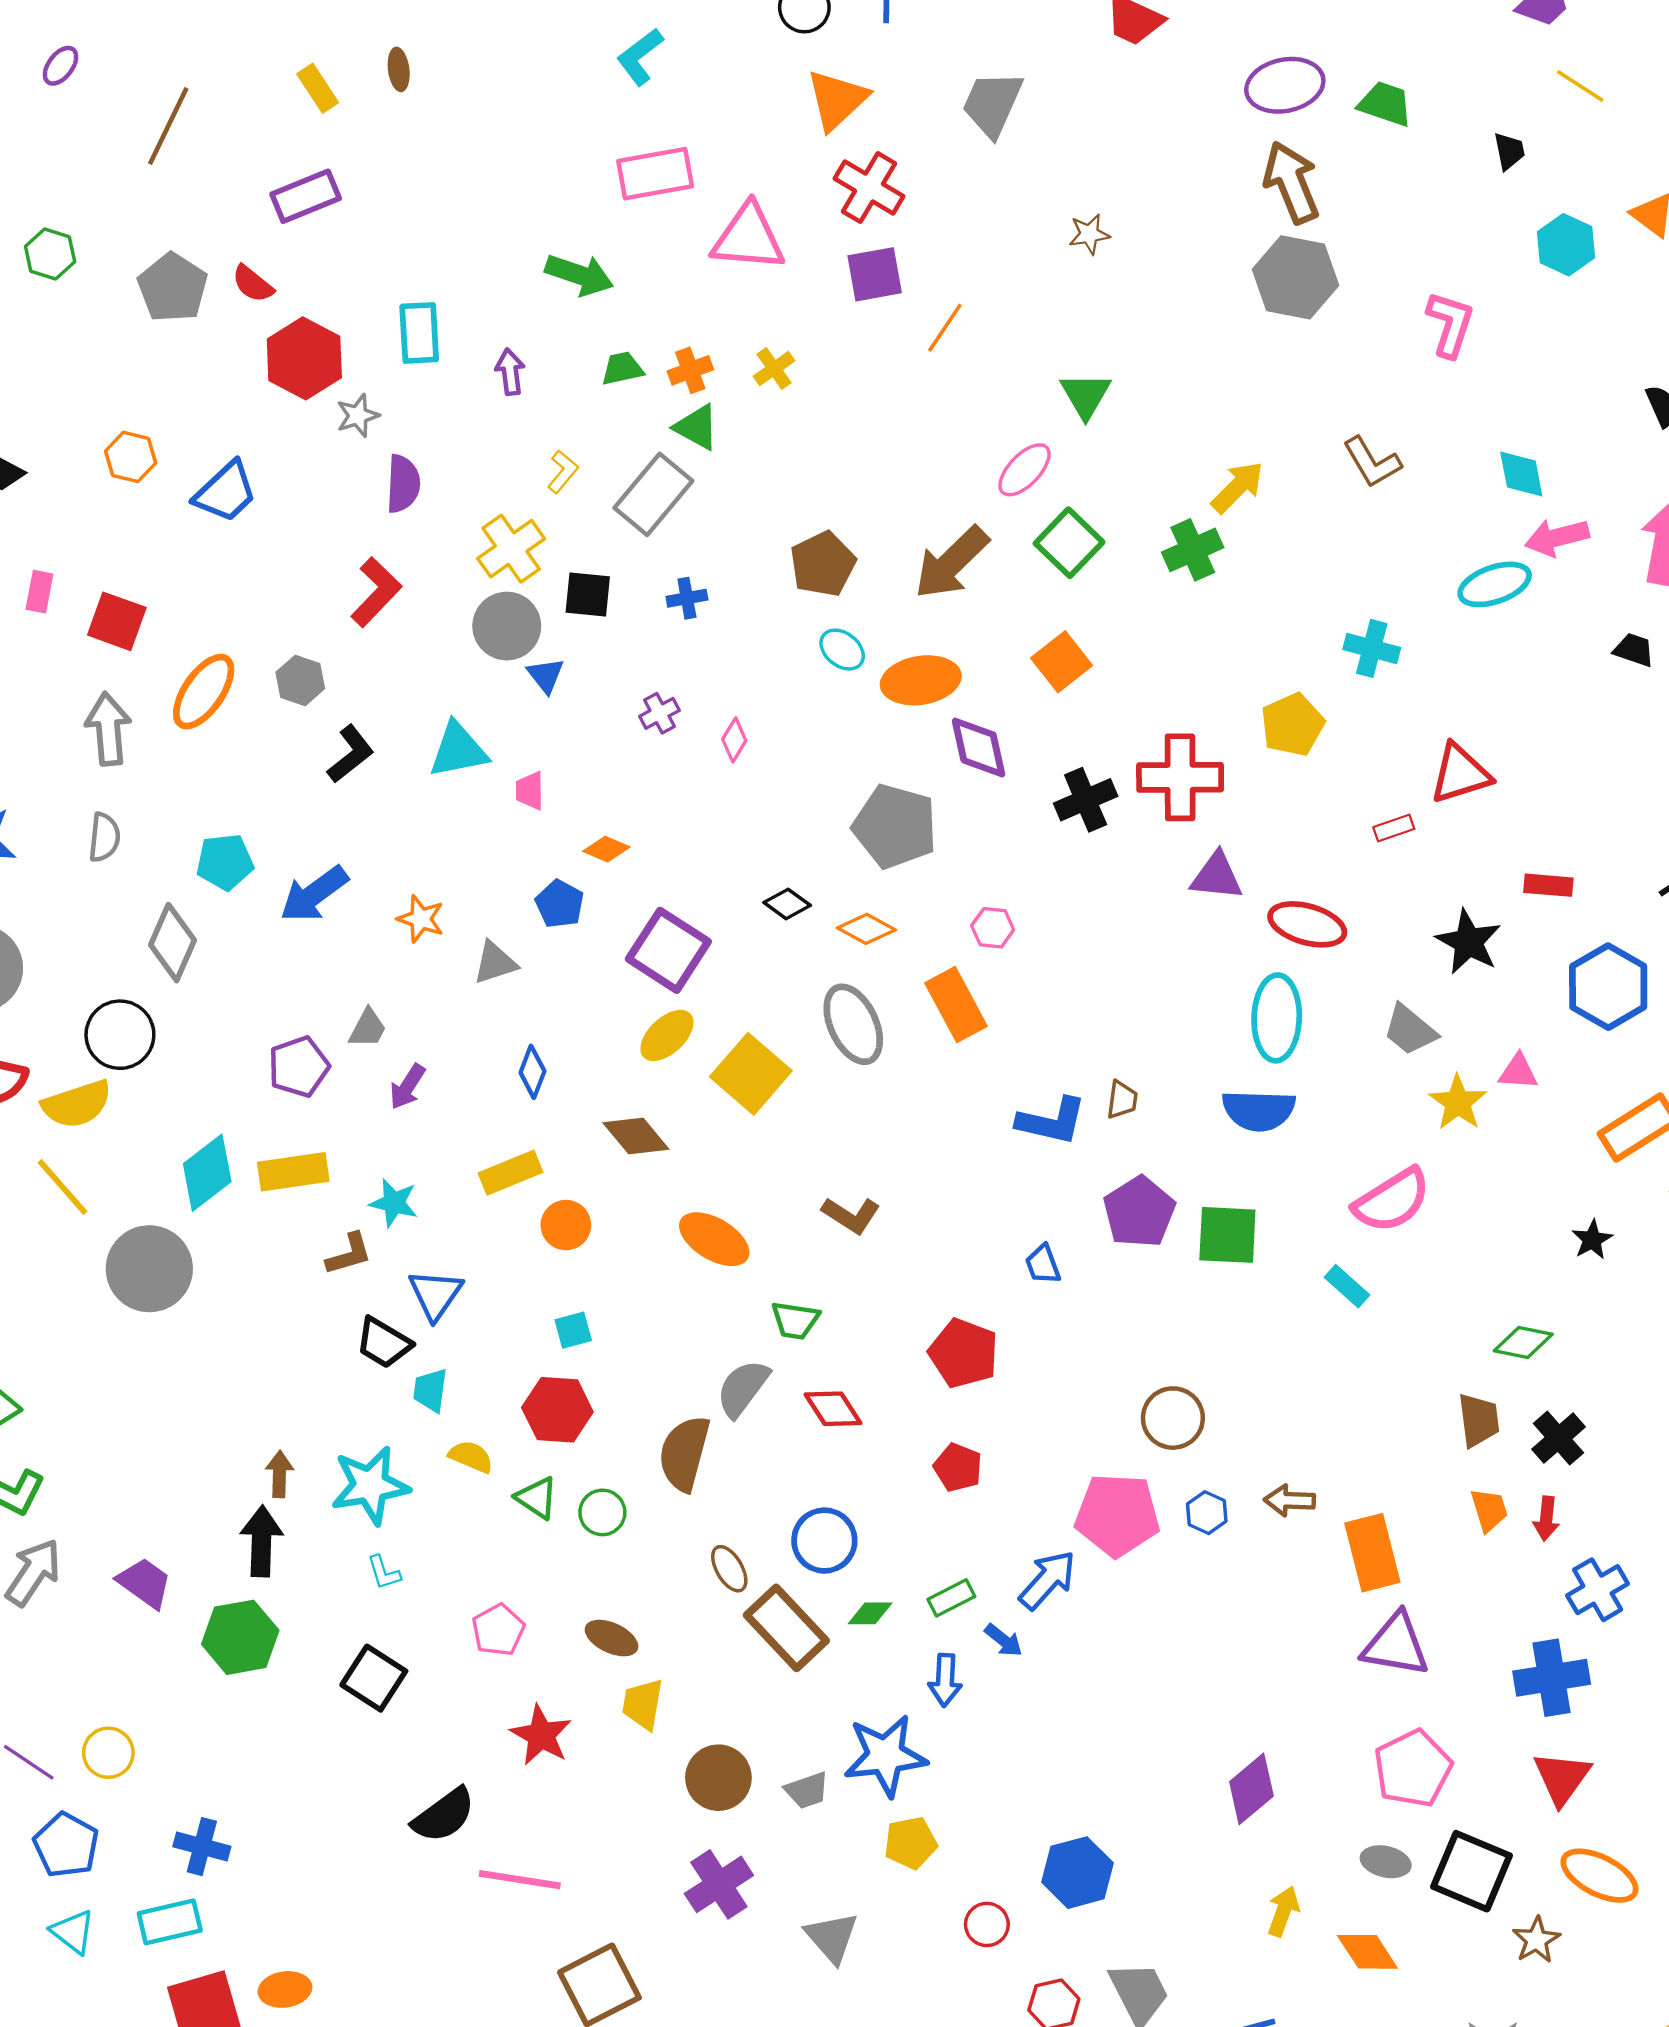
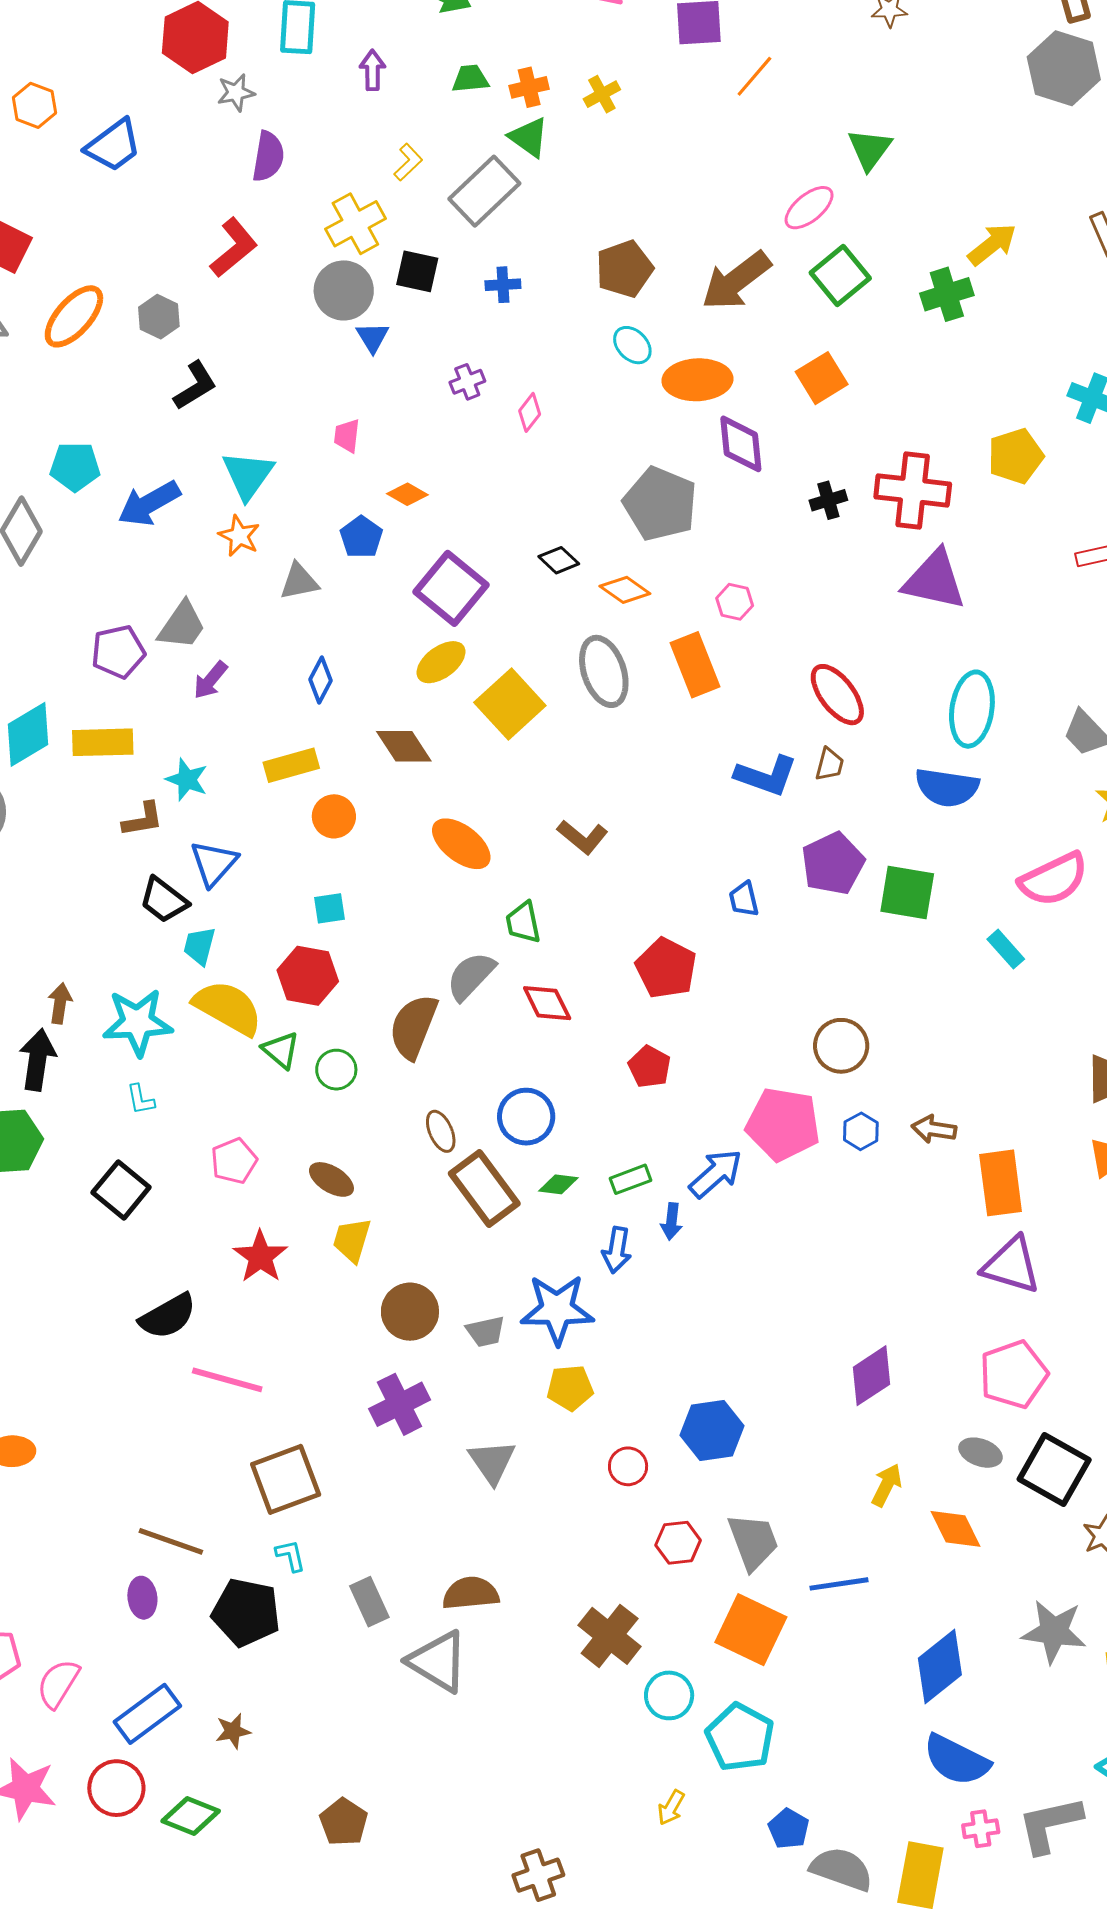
cyan triangle: (458, 750) -> (248, 475), moved, turned -50
black cross: (1086, 800) -> (828, 500), size x0.7
purple triangle: (1217, 876) -> (934, 580), size x1.4
red ellipse: (1307, 924) -> (837, 695), moved, turned 30
gray trapezoid: (368, 1028) -> (182, 625), size x1.4
green trapezoid: (795, 1320) -> (523, 922), turned 63
yellow semicircle: (471, 1457) -> (228, 1008), size x1.8
blue arrow: (1004, 1640) -> (671, 1221), turned 51

